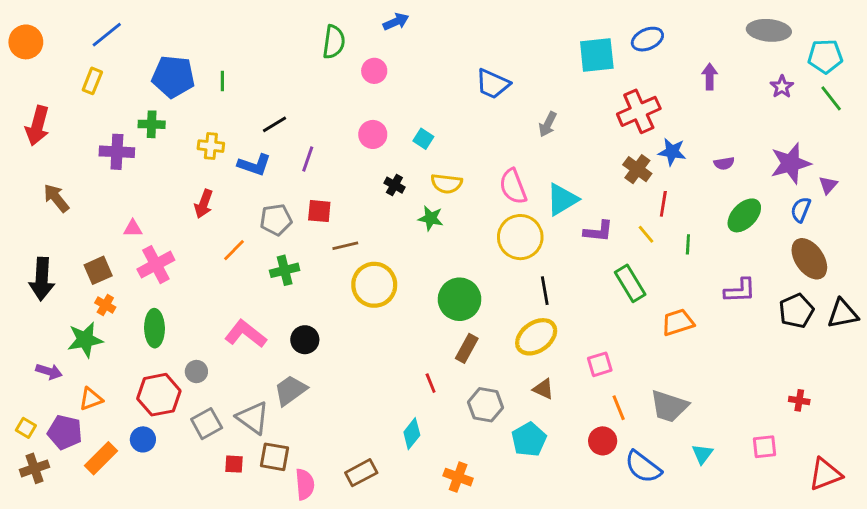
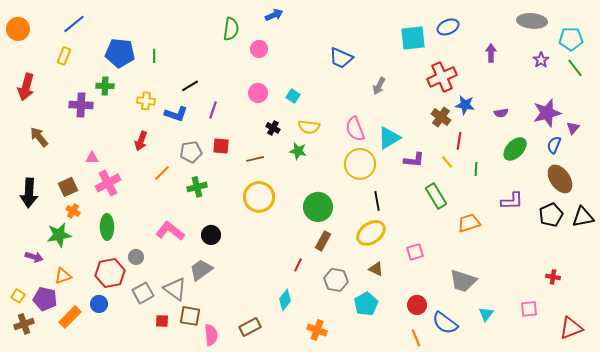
brown line: (345, 246) -> (255, 159), moved
red line: (431, 383) -> (298, 265), turned 48
orange line: (619, 408) -> (416, 338), moved

